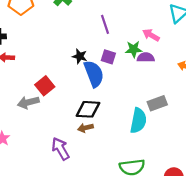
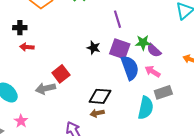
pink arrow: (151, 35) -> (153, 71), moved
purple square: (108, 57) -> (120, 49), size x1.5
purple semicircle: (146, 58) -> (154, 50), turned -140
blue semicircle: (94, 74) -> (130, 68), moved

